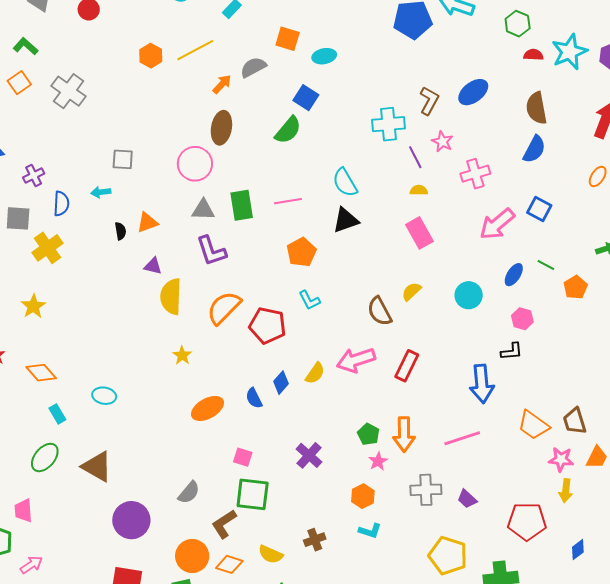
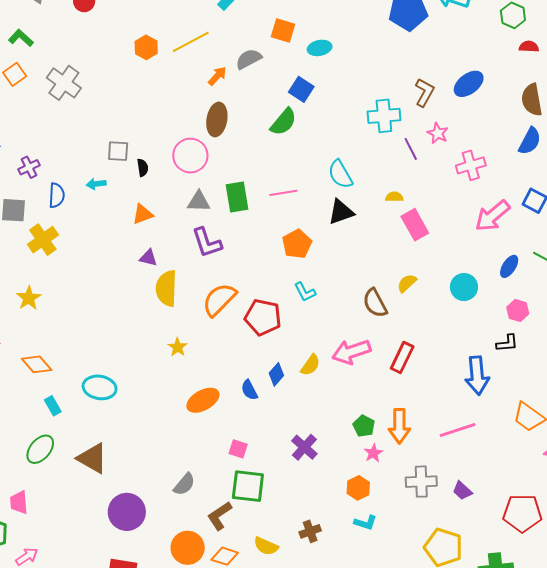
yellow semicircle: (419, 190) -> (394, 197), moved
black semicircle: (120, 231) -> (143, 168), moved
cyan ellipse: (104, 396) -> (100, 387), size x1.4

